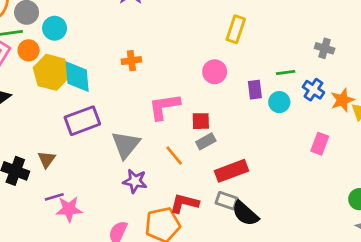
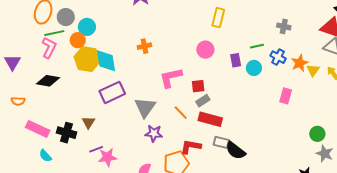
orange circle: (29, 50) -> (78, 40), moved
red rectangle: (232, 171) -> (210, 119), moved, turned 40

